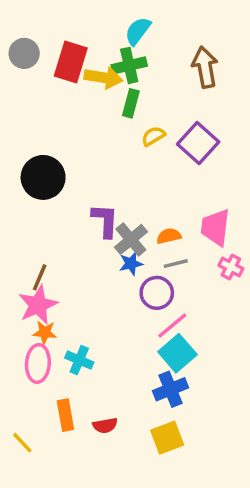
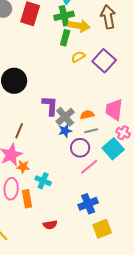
yellow arrow: (103, 78) -> (79, 26), moved
brown line: (40, 277) -> (19, 131), moved
orange star: (45, 332) -> (23, 167), moved
cyan square: (177, 353) -> (113, 149), moved
cyan cross: (79, 360) -> (43, 181), moved
orange rectangle: (65, 415) -> (27, 199), moved
yellow square: (167, 438) -> (102, 229), moved

